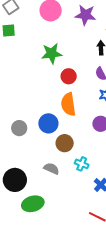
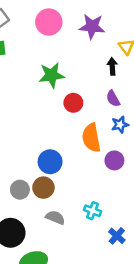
orange semicircle: (68, 104) -> (91, 138), moved
gray circle: (19, 128) -> (20, 190), moved
brown circle: (65, 143) -> (43, 188), moved

